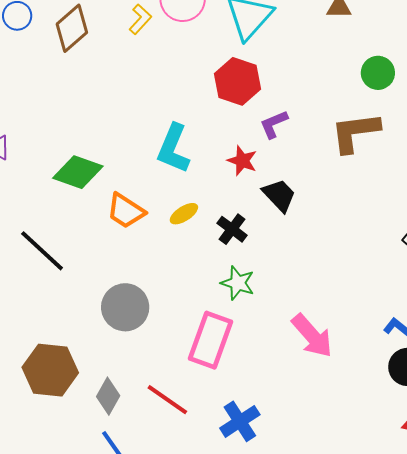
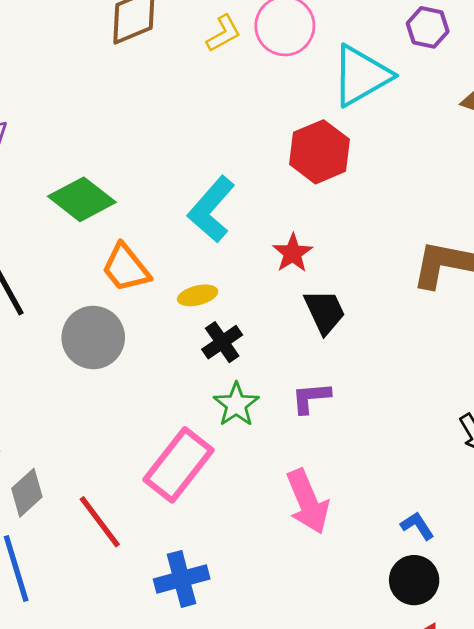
purple L-shape: (274, 124) -> (311, 398), moved
black cross: (232, 229) -> (222, 342), moved
gray circle: (125, 307) -> (93, 337), moved

